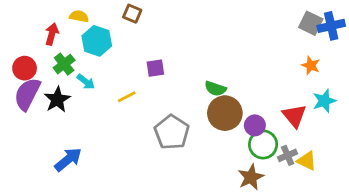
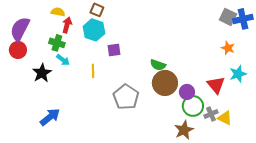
red arrow: (52, 34) -> (67, 25), moved
cyan hexagon: (97, 41) -> (94, 30), moved
green cross: (64, 64) -> (57, 43), moved, turned -35
purple semicircle: (27, 94) -> (20, 29), moved
yellow line: (127, 97) -> (93, 71), turned -64

